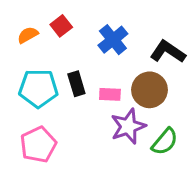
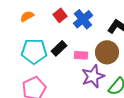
red square: (61, 26) -> (60, 15), moved
black rectangle: (76, 84) -> (59, 48), turned 63

